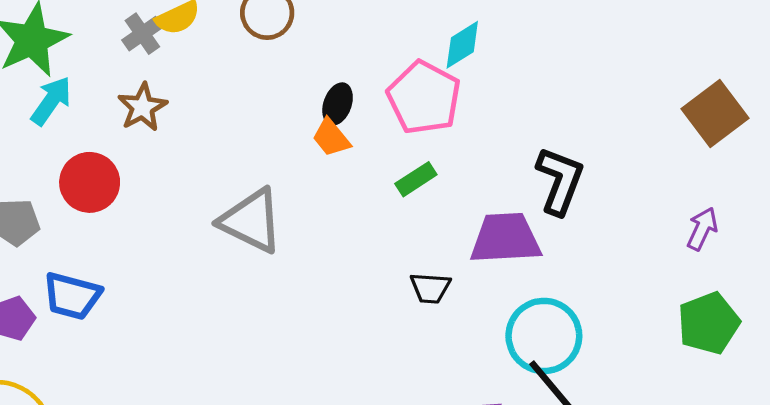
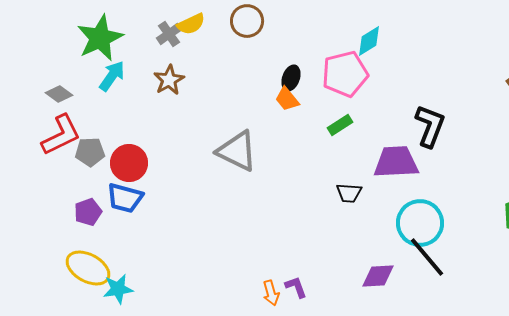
pink pentagon: (424, 98) -> (345, 74), turned 30
red circle: (90, 182) -> (129, 163), moved

